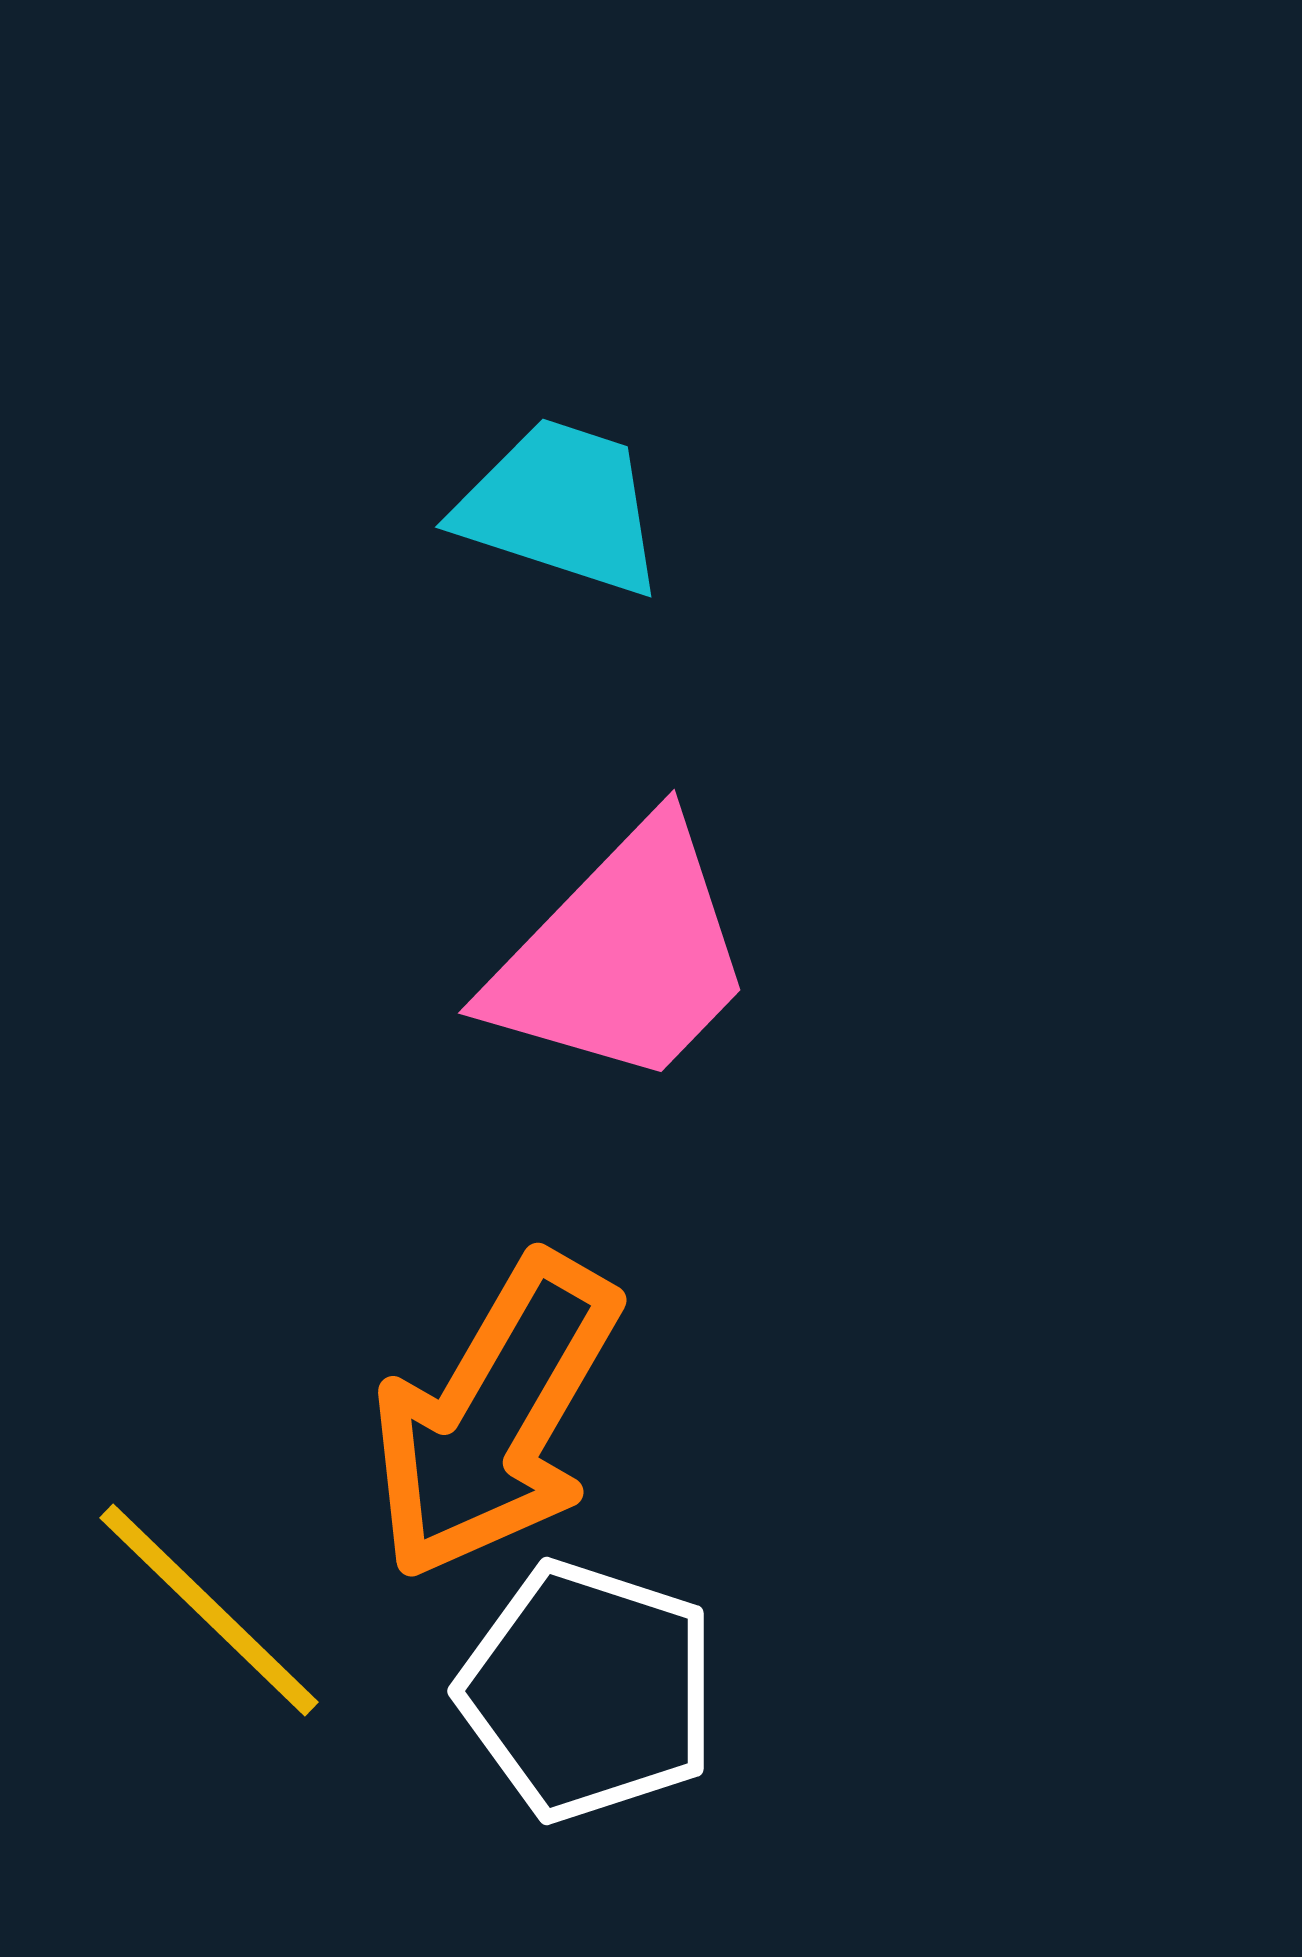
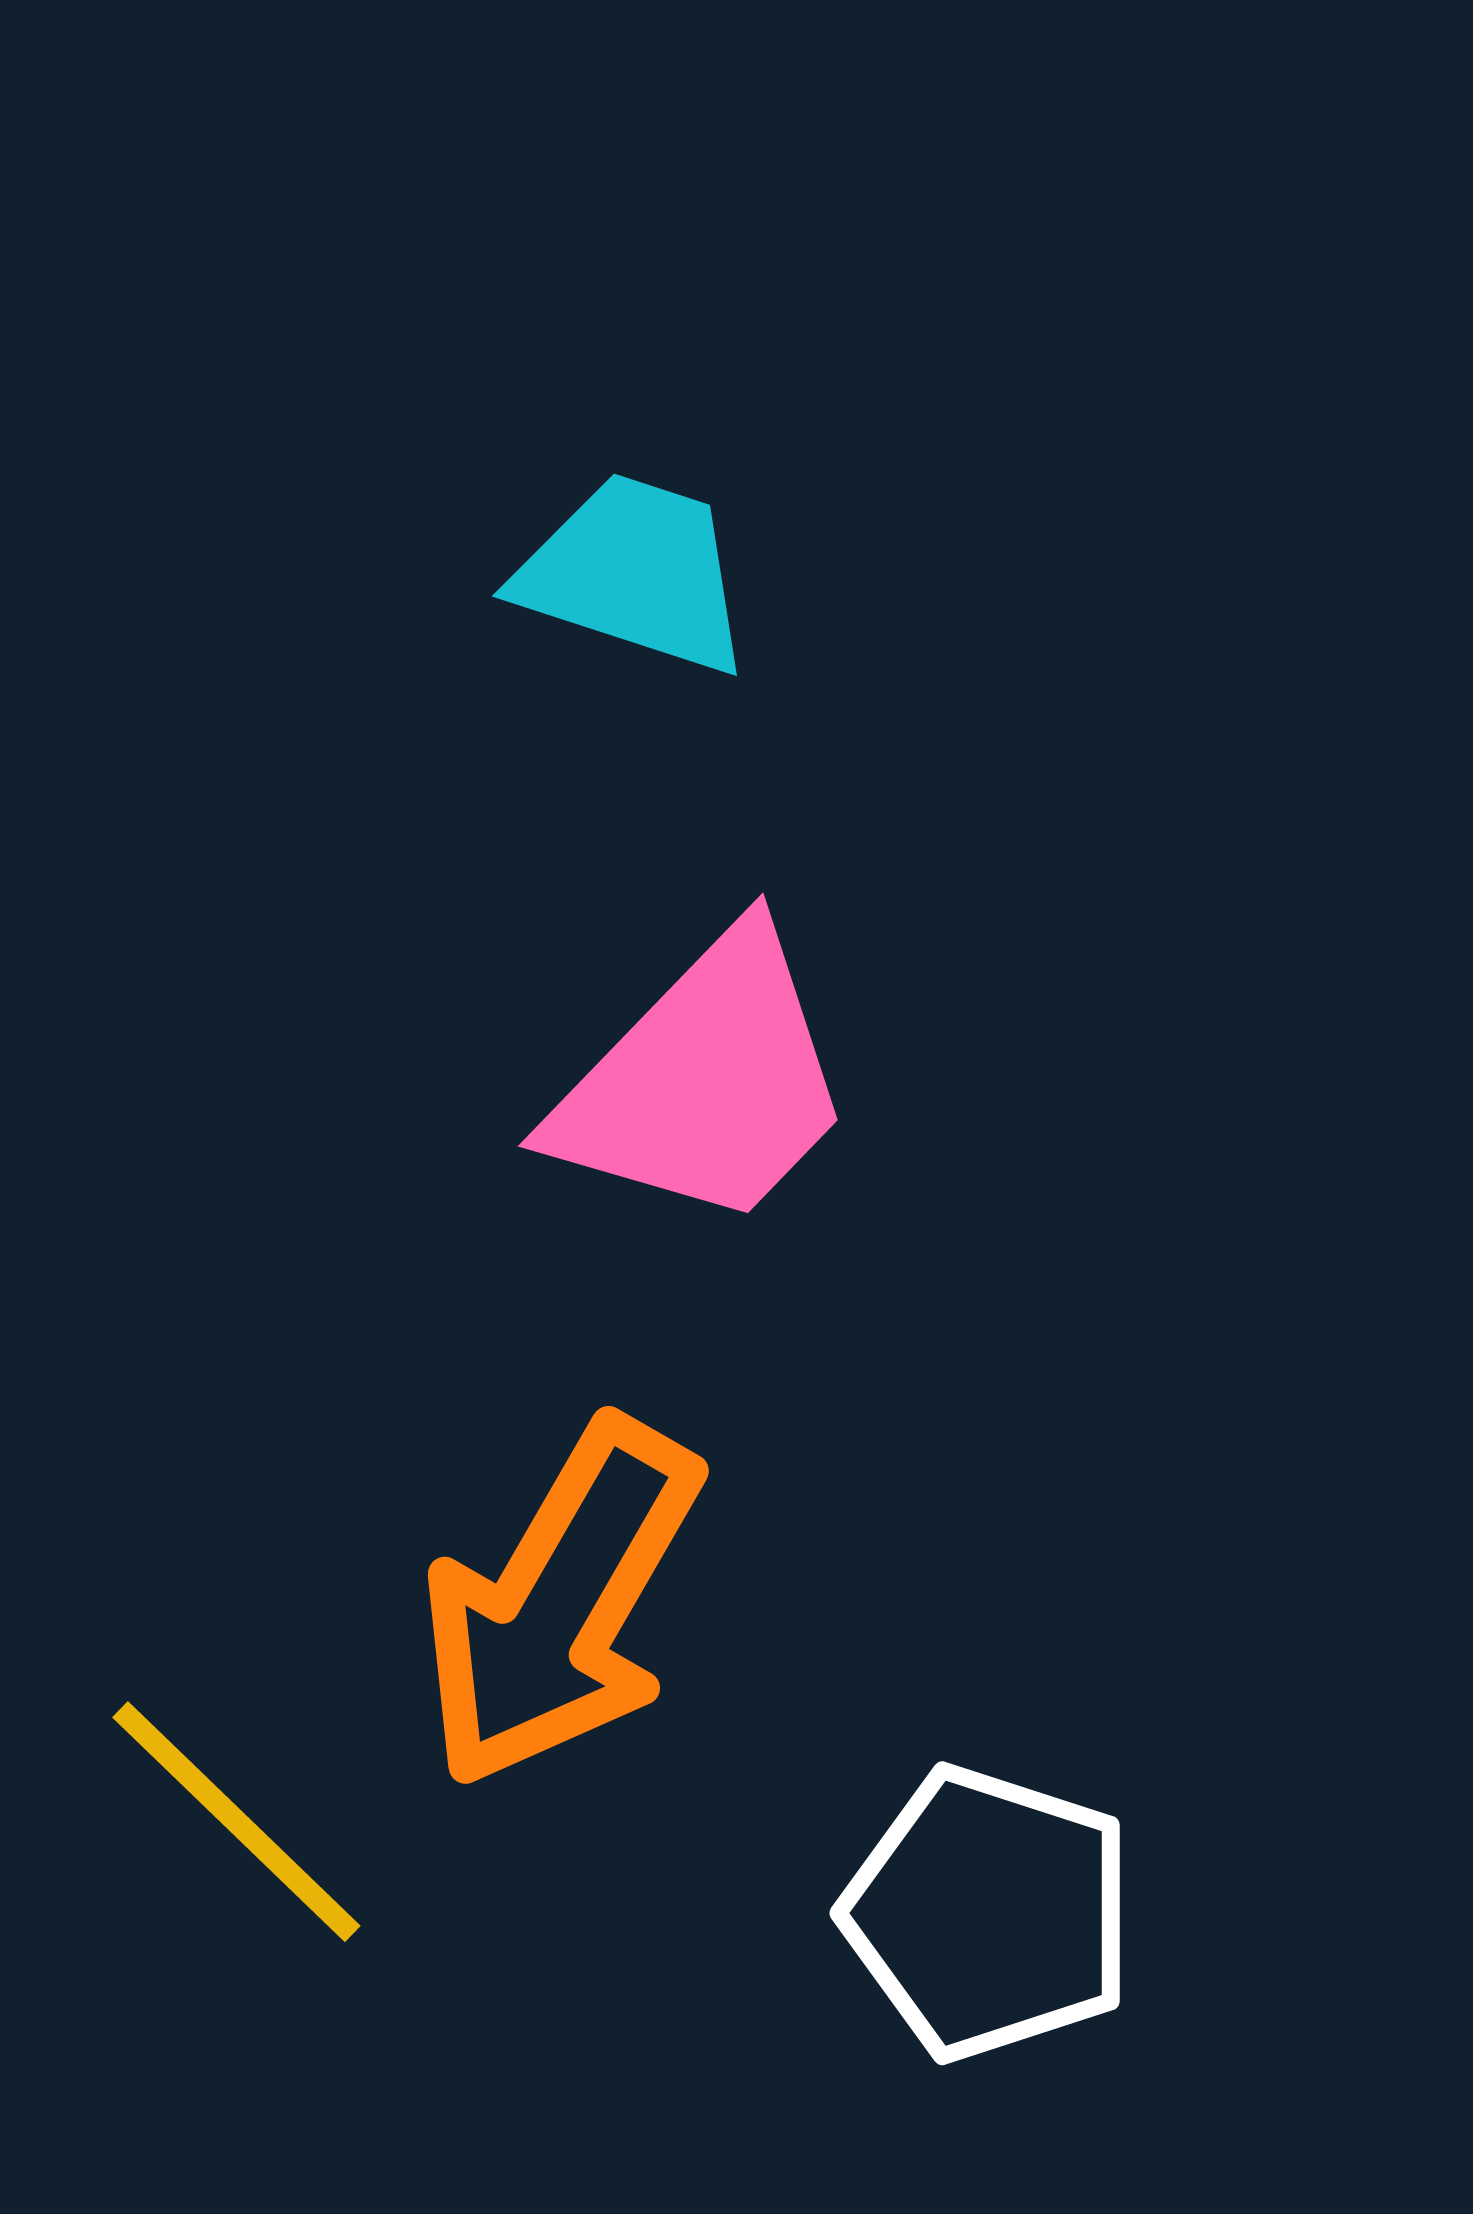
white pentagon: (588, 1691) -> (989, 1913), moved

